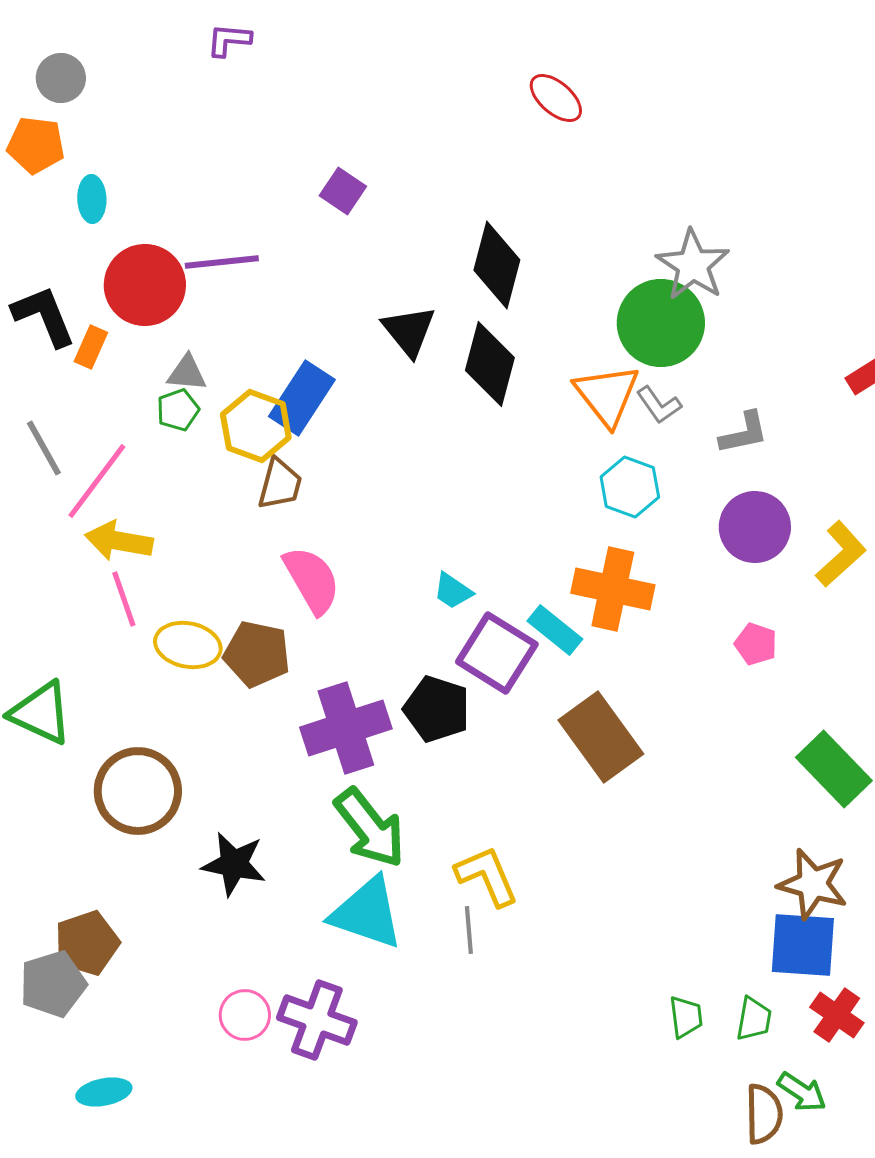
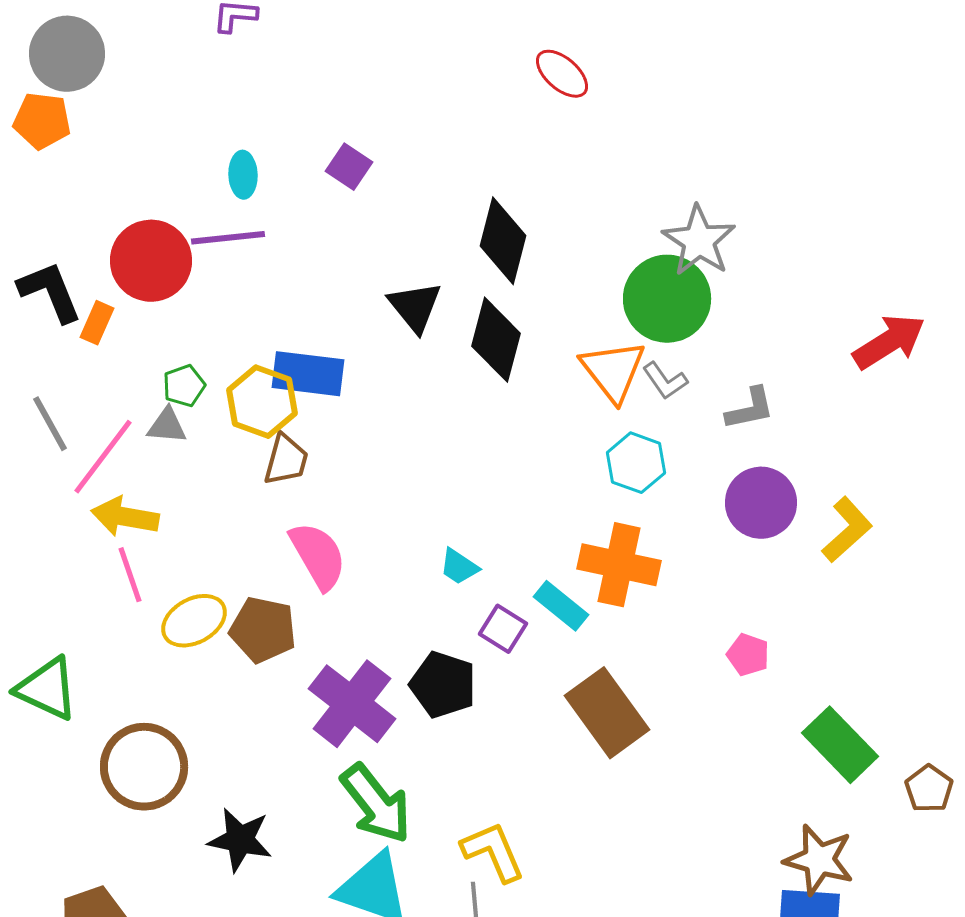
gray circle: (61, 78) -> (67, 54), size x1.5
cyan ellipse: (92, 199) -> (243, 175), moved
gray triangle: (187, 373) -> (167, 426), moved
blue rectangle: (302, 398) -> (308, 374), turned 64
pink pentagon: (756, 644) -> (748, 655), moved
yellow ellipse: (188, 645) -> (194, 621), turned -40
purple square: (497, 653) -> (503, 629), size x0.6
purple cross: (346, 728) -> (352, 704), turned -34

